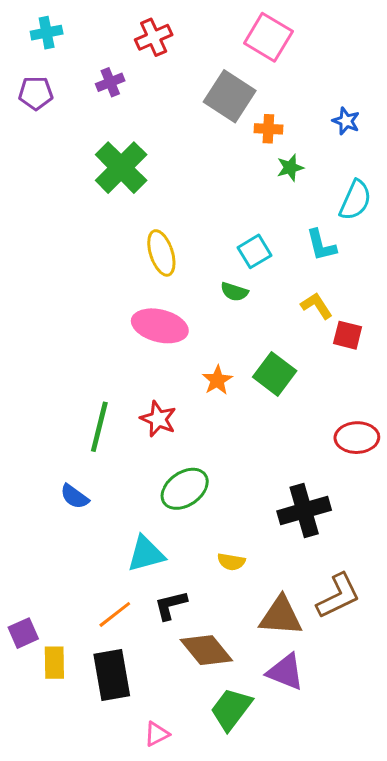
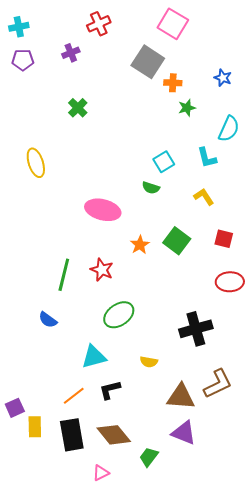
cyan cross: (47, 33) -> (19, 27), moved
green cross: (121, 168) -> (78, 108), size x0.6
yellow ellipse: (161, 253) -> (36, 163), moved
red square: (348, 335) -> (224, 239), moved
brown diamond: (206, 650) -> (114, 435), moved
green trapezoid: (231, 709) -> (149, 457), size x0.7

